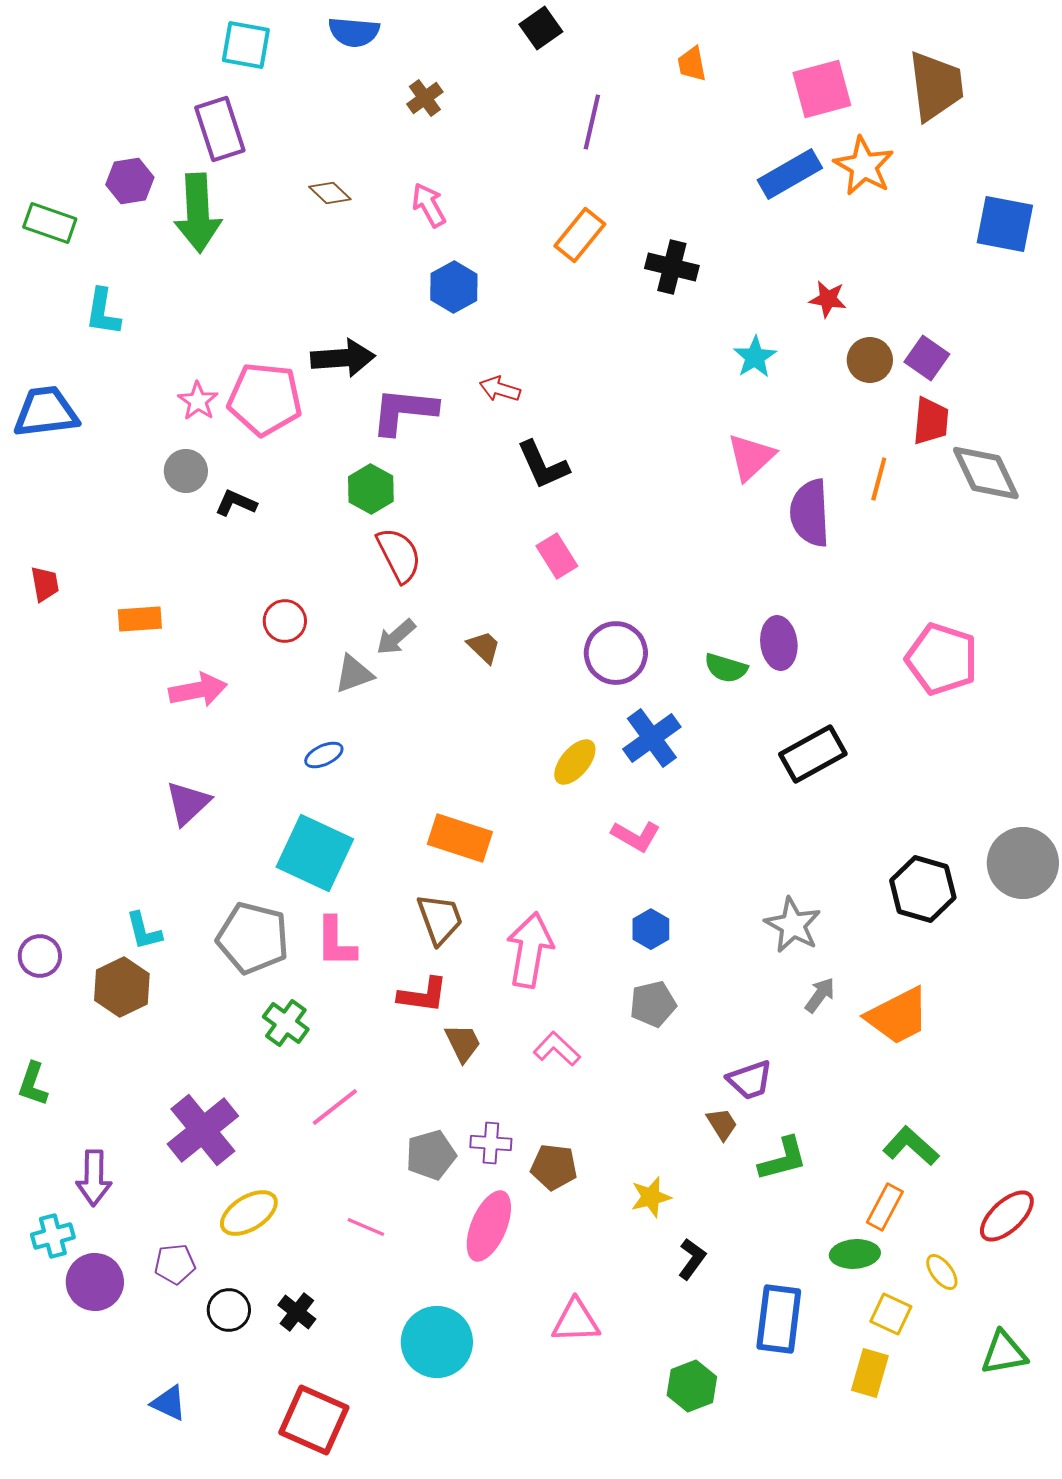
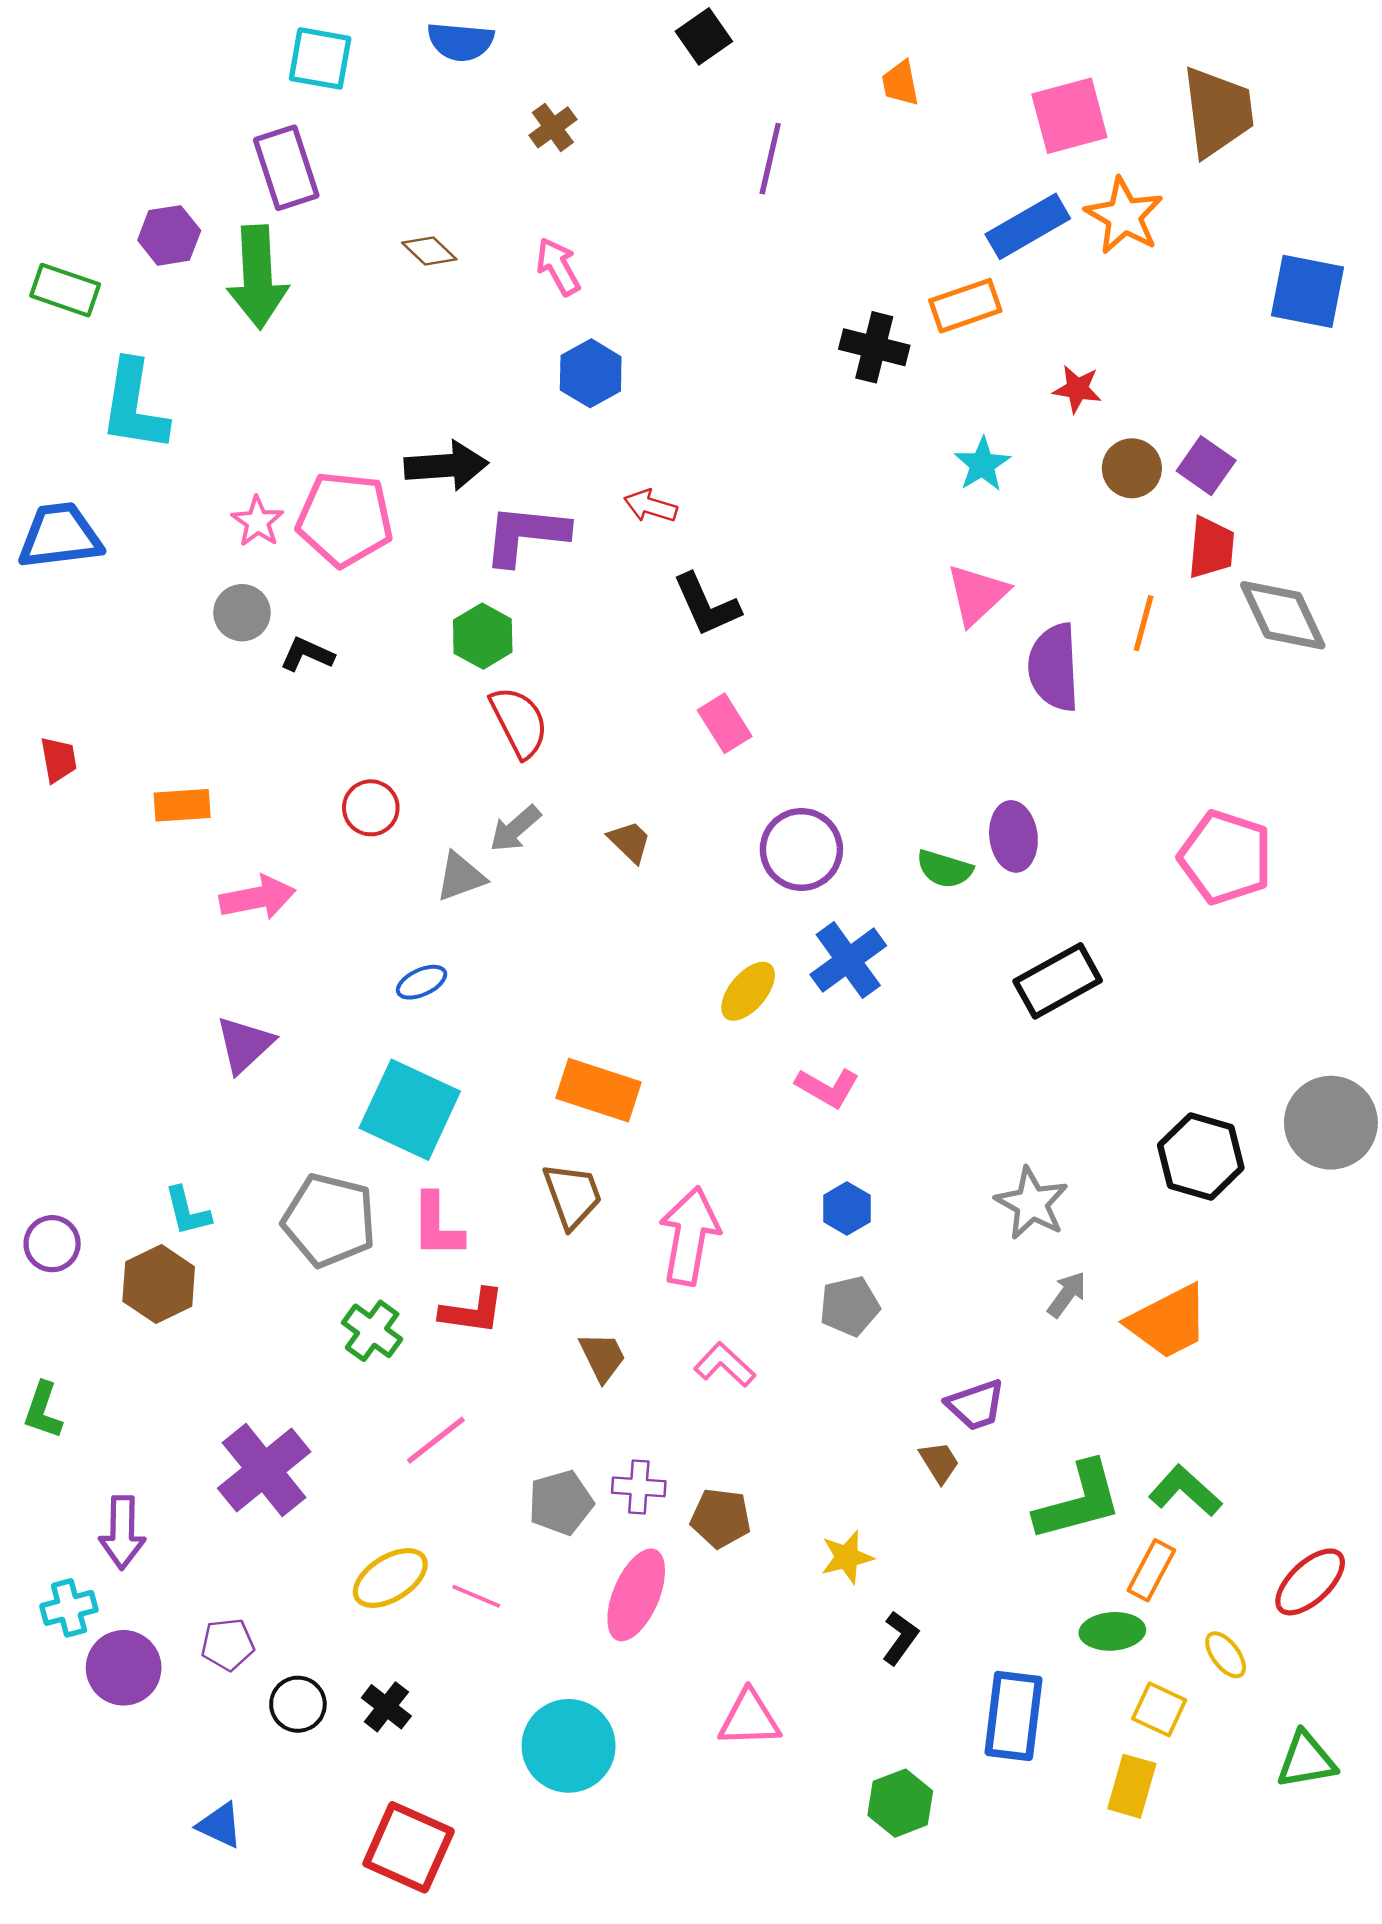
orange rectangle: (580, 235) -> (965, 306), moved, turned 32
cyan L-shape: (103, 312) -> (134, 406), size x1.5
red L-shape: (423, 995) -> (472, 1311), moved
green L-shape: (783, 1159) -> (1079, 1501), moved, size x1.4
yellow ellipse: (249, 1213) -> (390, 1578), moved

